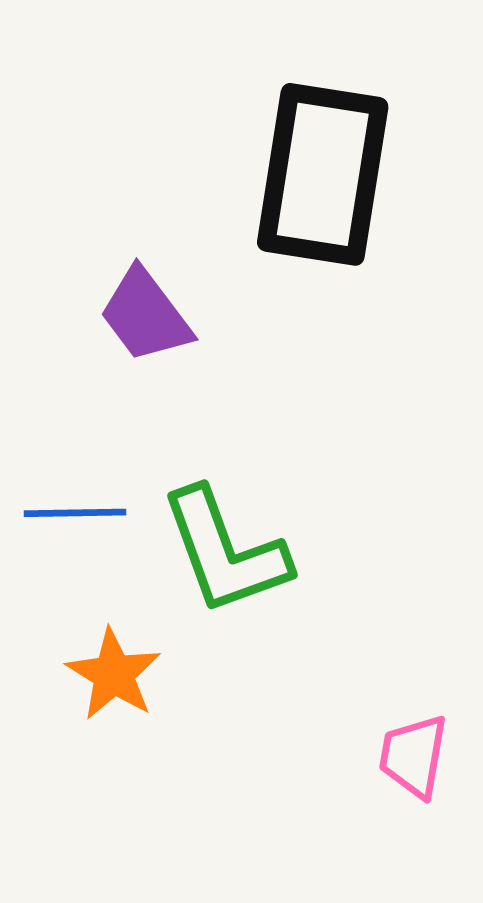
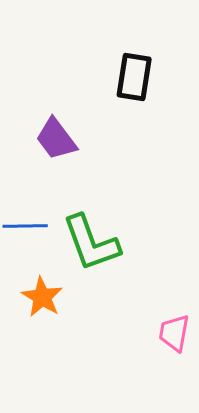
black rectangle: (323, 174) -> (134, 77), size x0.6

